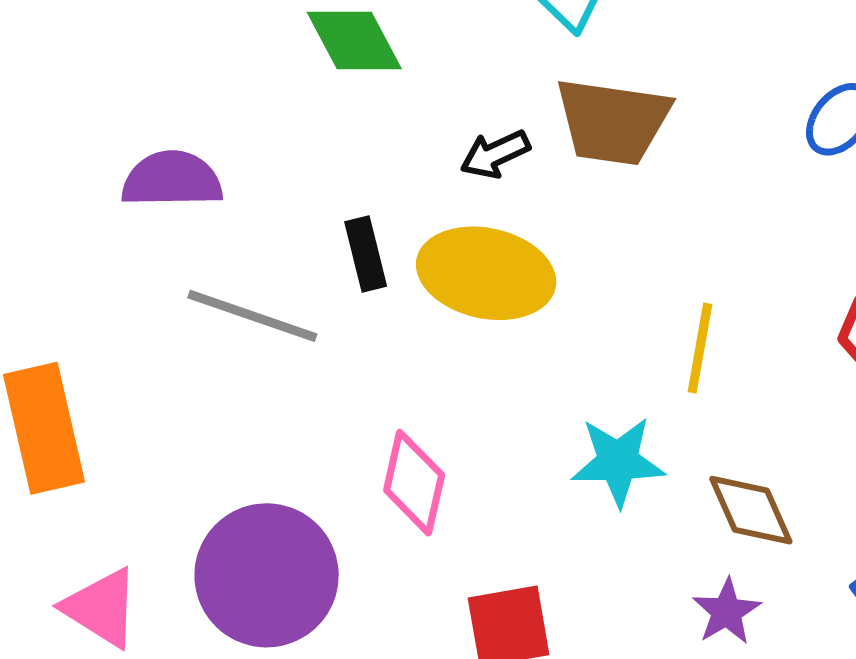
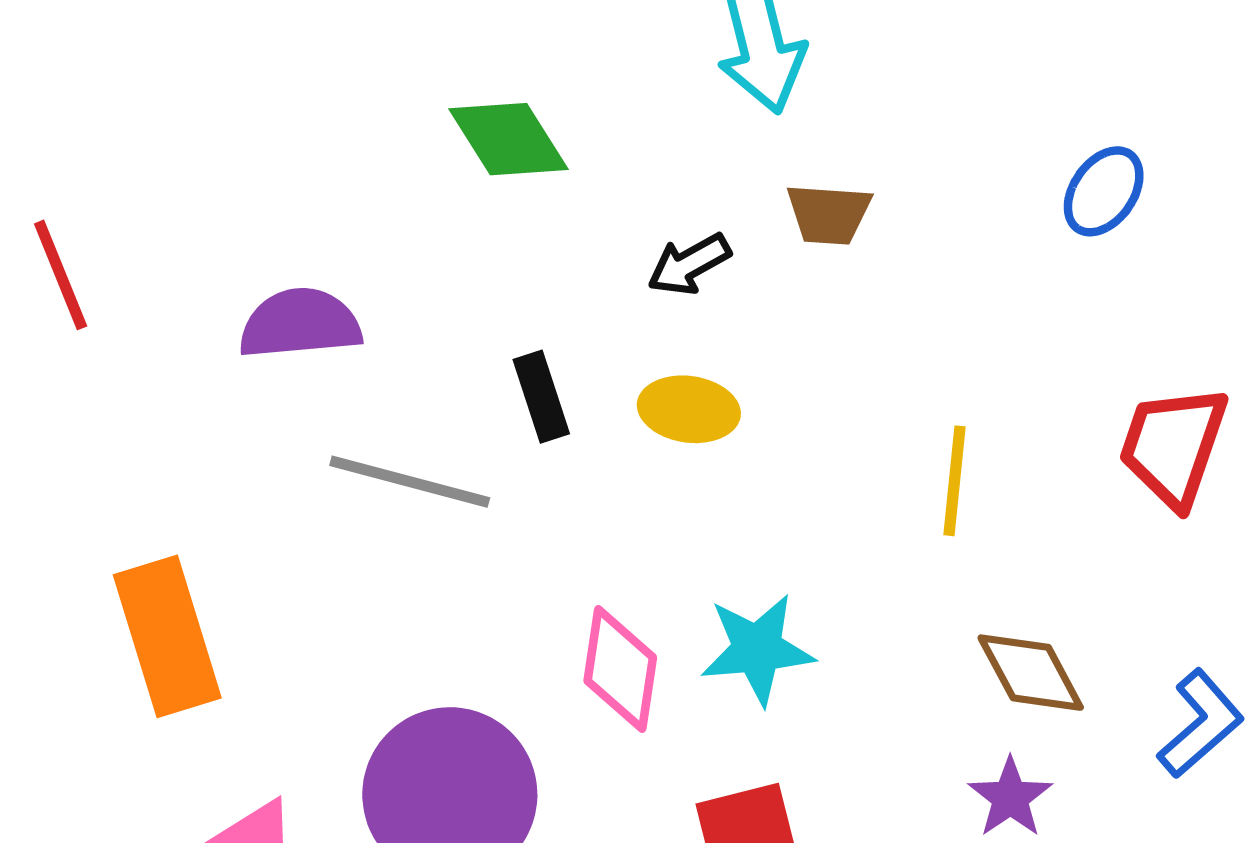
brown trapezoid: (613, 121) -> (829, 214), size x0.6
yellow ellipse: (486, 273) -> (689, 409), size x0.6
cyan star: (618, 462) -> (757, 649), moved

